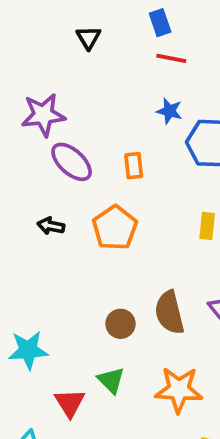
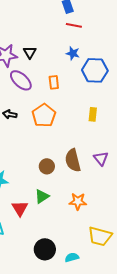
black triangle: (88, 38) -> (30, 52), moved
green triangle: (111, 380) -> (42, 196), turned 42
orange star: (179, 390) -> (78, 201), size x0.7

